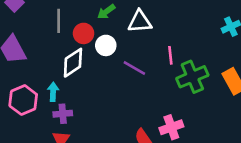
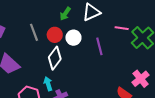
pink line: (170, 55) -> (122, 28), turned -56
purple line: (134, 68) -> (99, 46), turned 66

